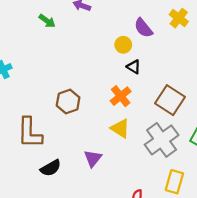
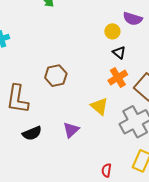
purple semicircle: (143, 28) -> (133, 19), turned -42
orange cross: (121, 96) -> (118, 77), moved

